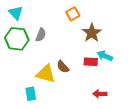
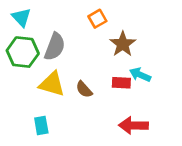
gray semicircle: (41, 35) -> (55, 47), size x1.5
yellow triangle: (46, 74) -> (52, 84), moved
red arrow: (100, 94) -> (133, 125), size x1.5

